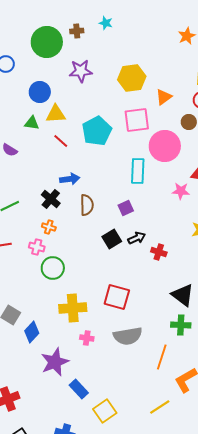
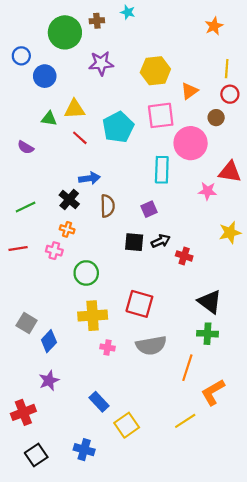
blue circle: (40, 92) -> (45, 76), moved
black square: (112, 239) -> (134, 242), turned 36
green circle: (53, 268) -> (86, 273), moved
purple star: (55, 362) -> (49, 380), moved, size x0.7

